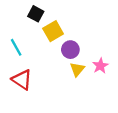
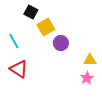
pink star: (100, 66) -> (87, 78), moved
yellow triangle: (77, 69) -> (90, 60), moved, turned 48

